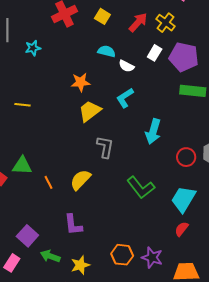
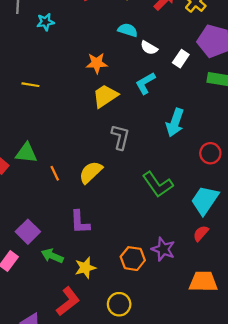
white rectangle: (155, 53) -> (181, 59), moved
purple star: (152, 258) -> (163, 249), moved

